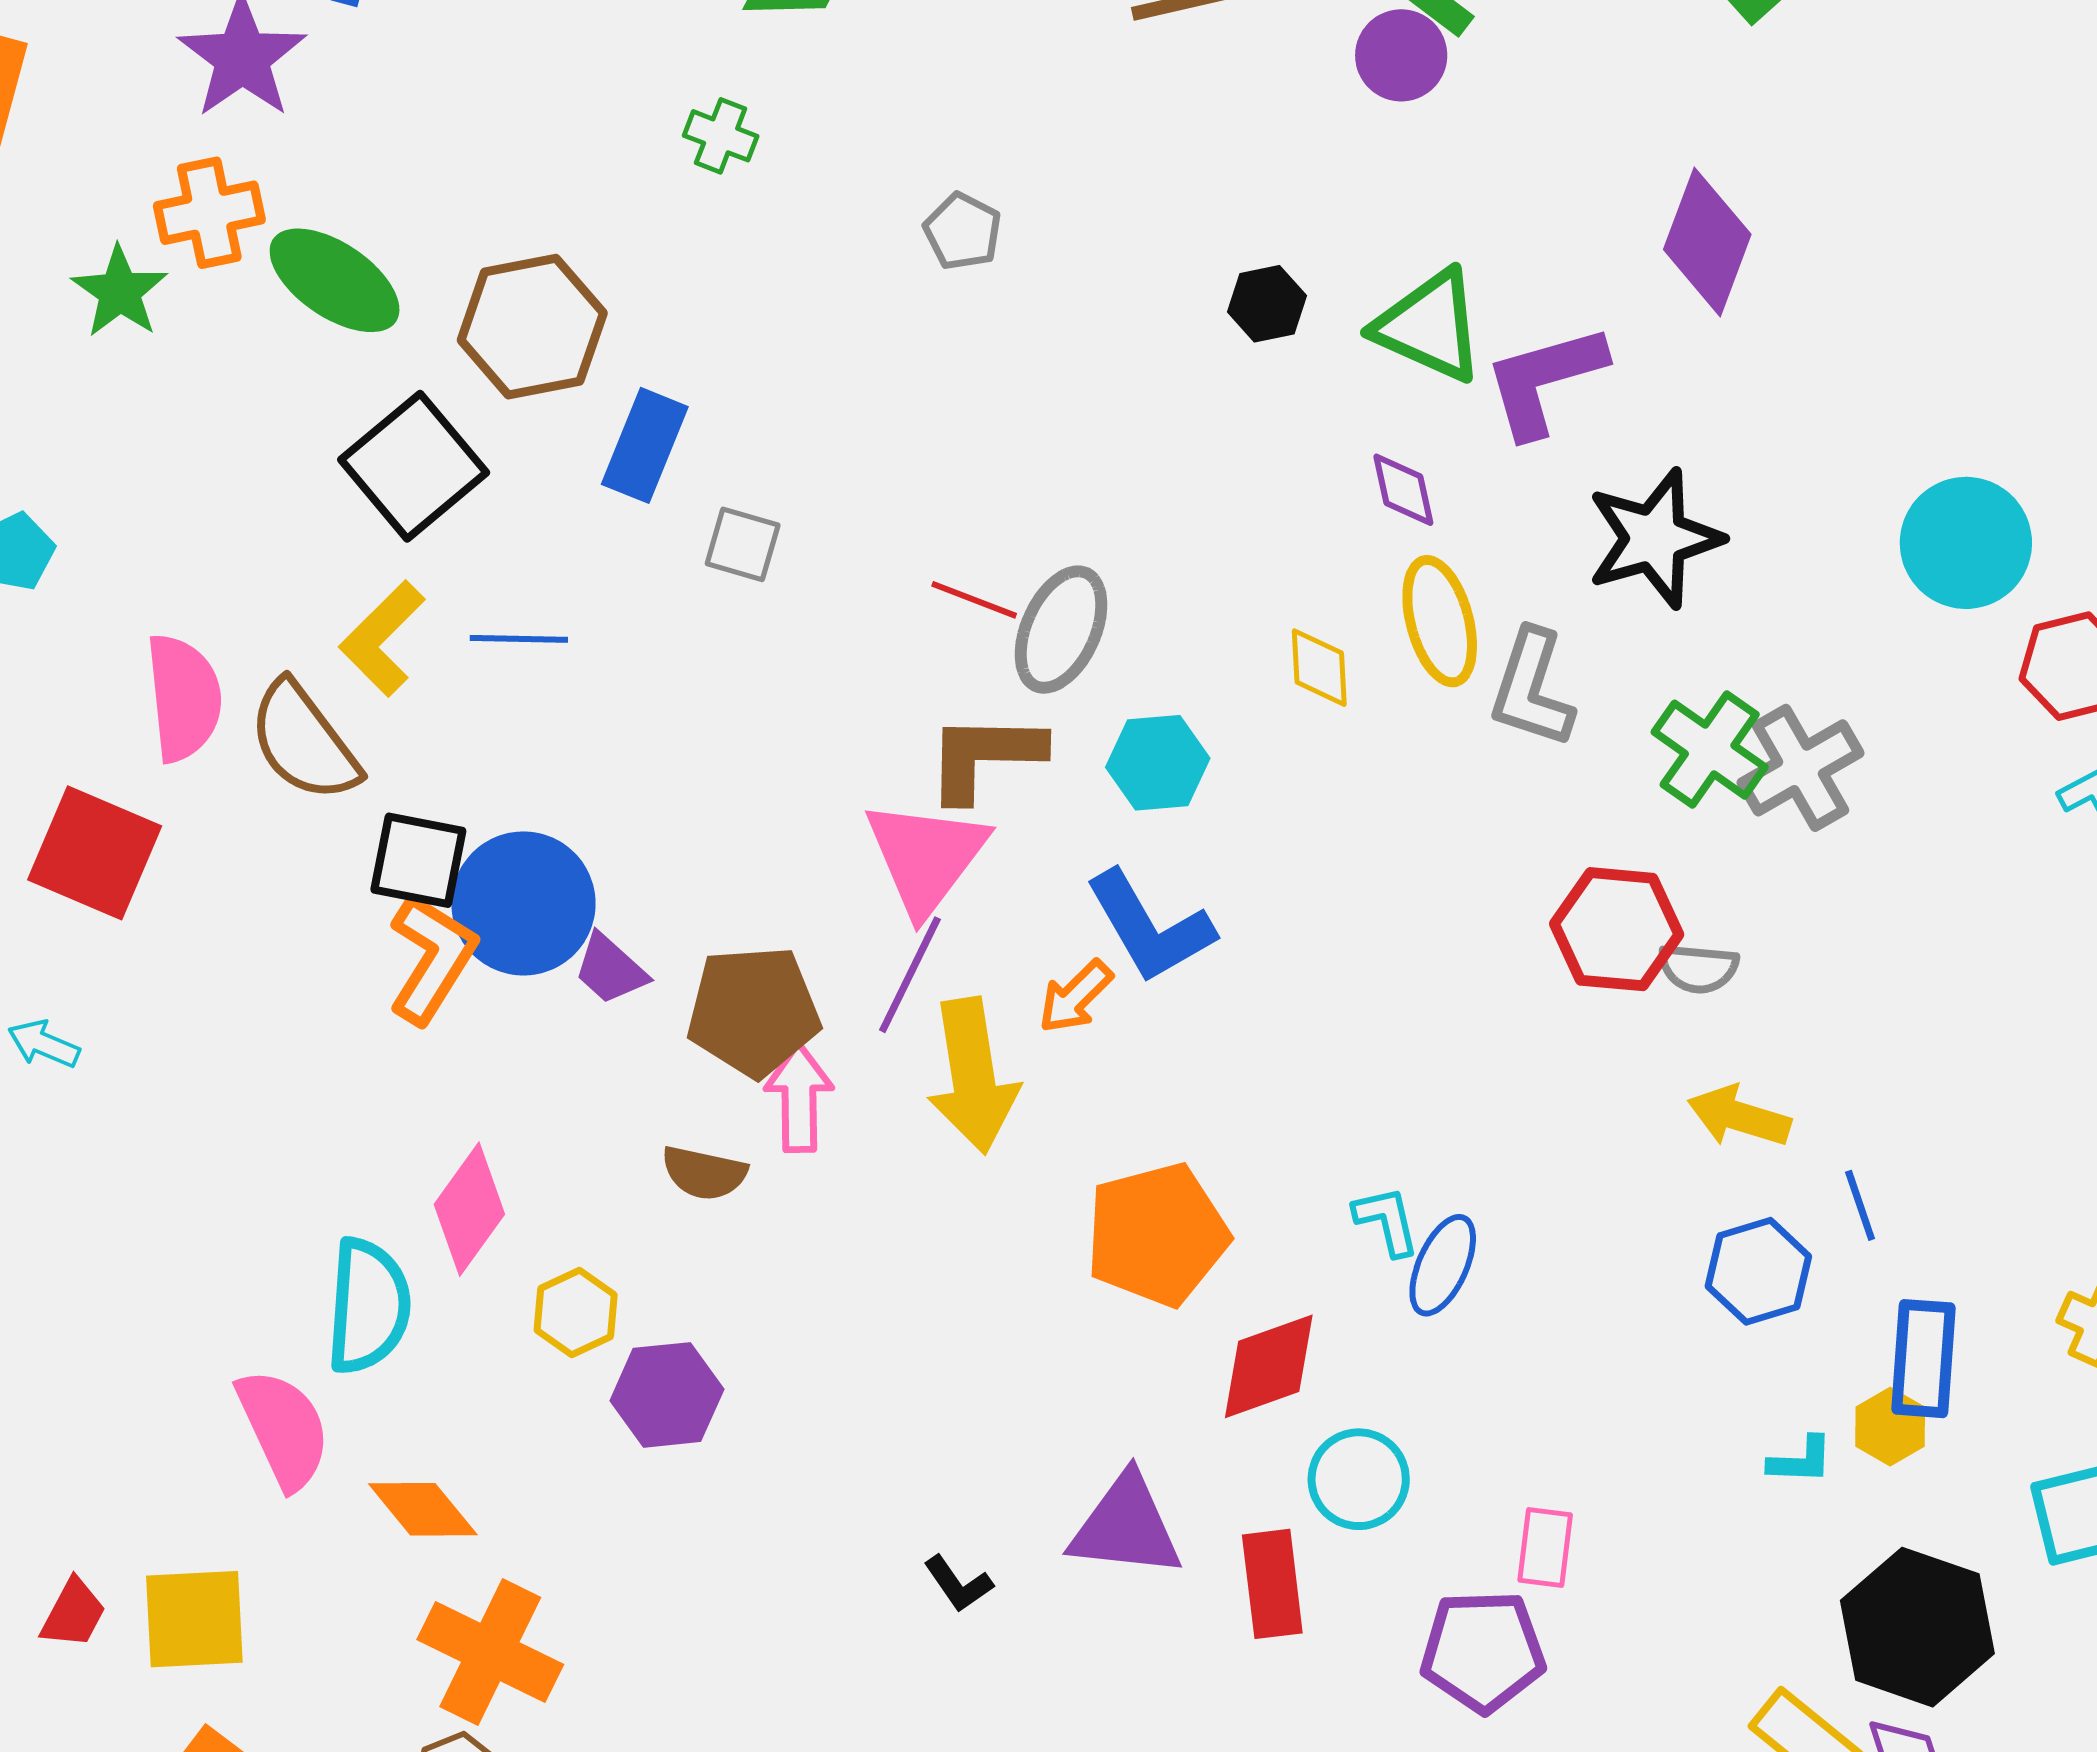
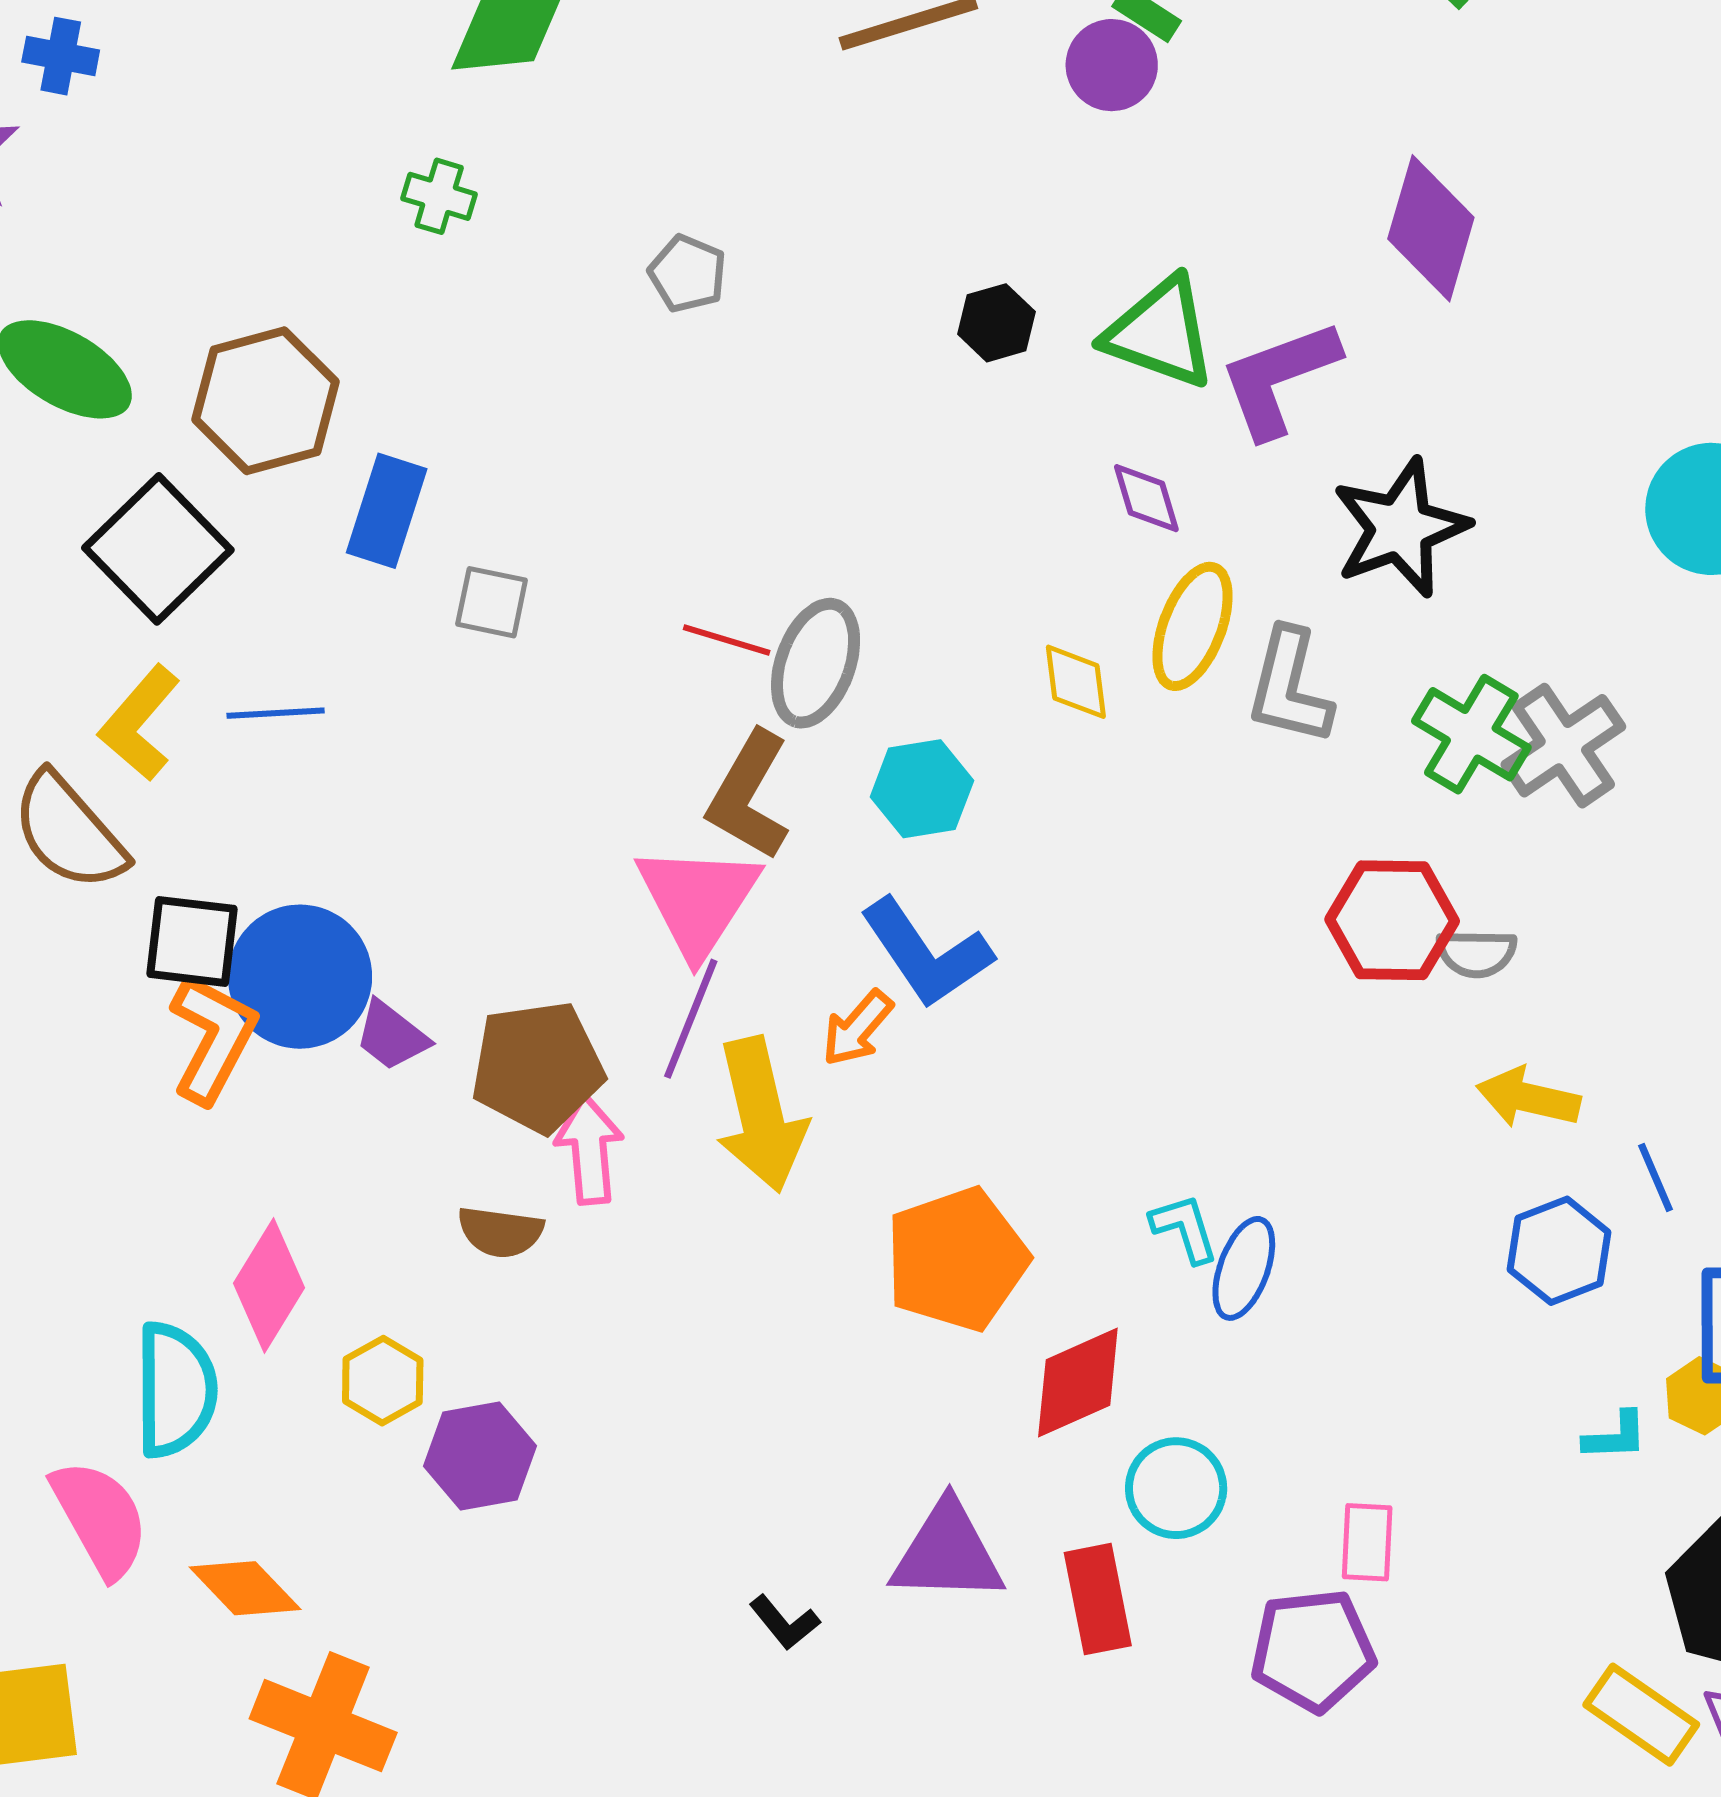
yellow ellipse: (1440, 621) -> (1192, 626), turned 40
brown L-shape: (985, 757) -> (749, 796), turned -57

